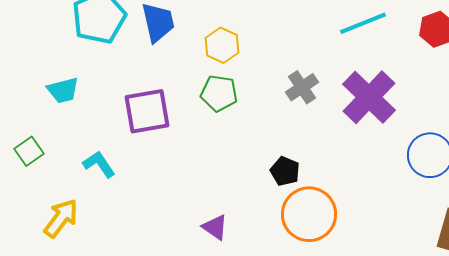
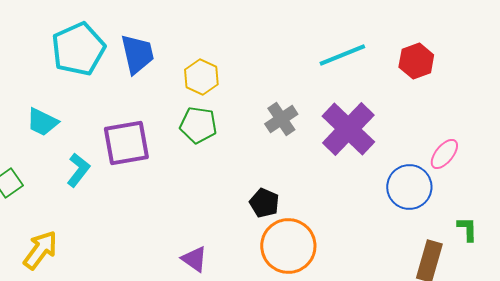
cyan trapezoid: (63, 90) -> (42, 122), turned 40
cyan L-shape: (99, 164) -> (78, 170), moved, turned 72

